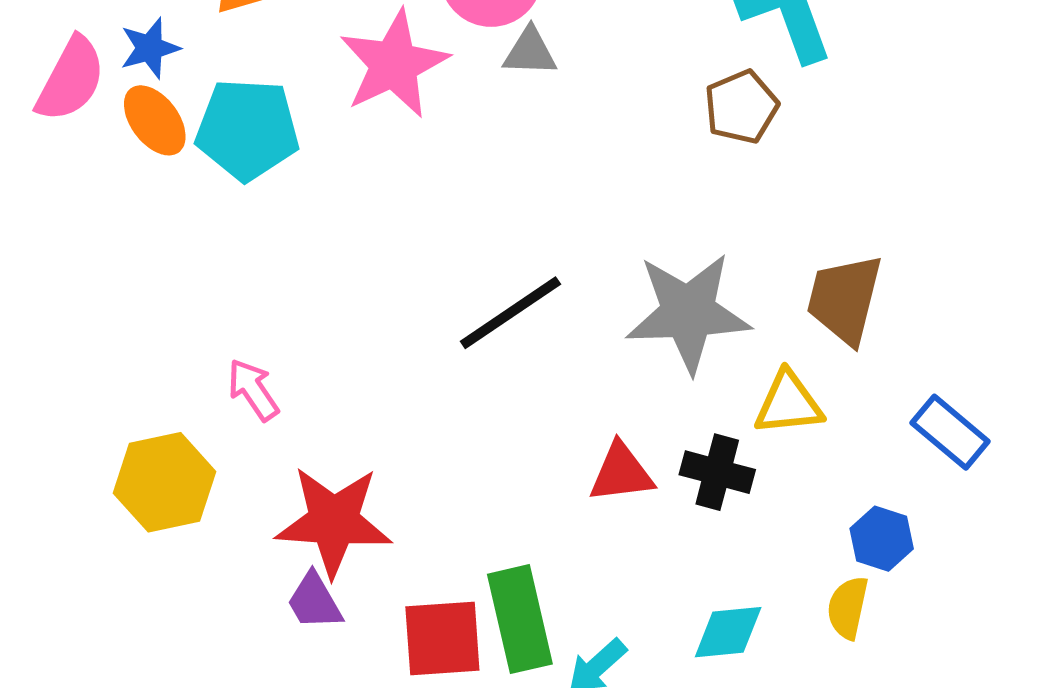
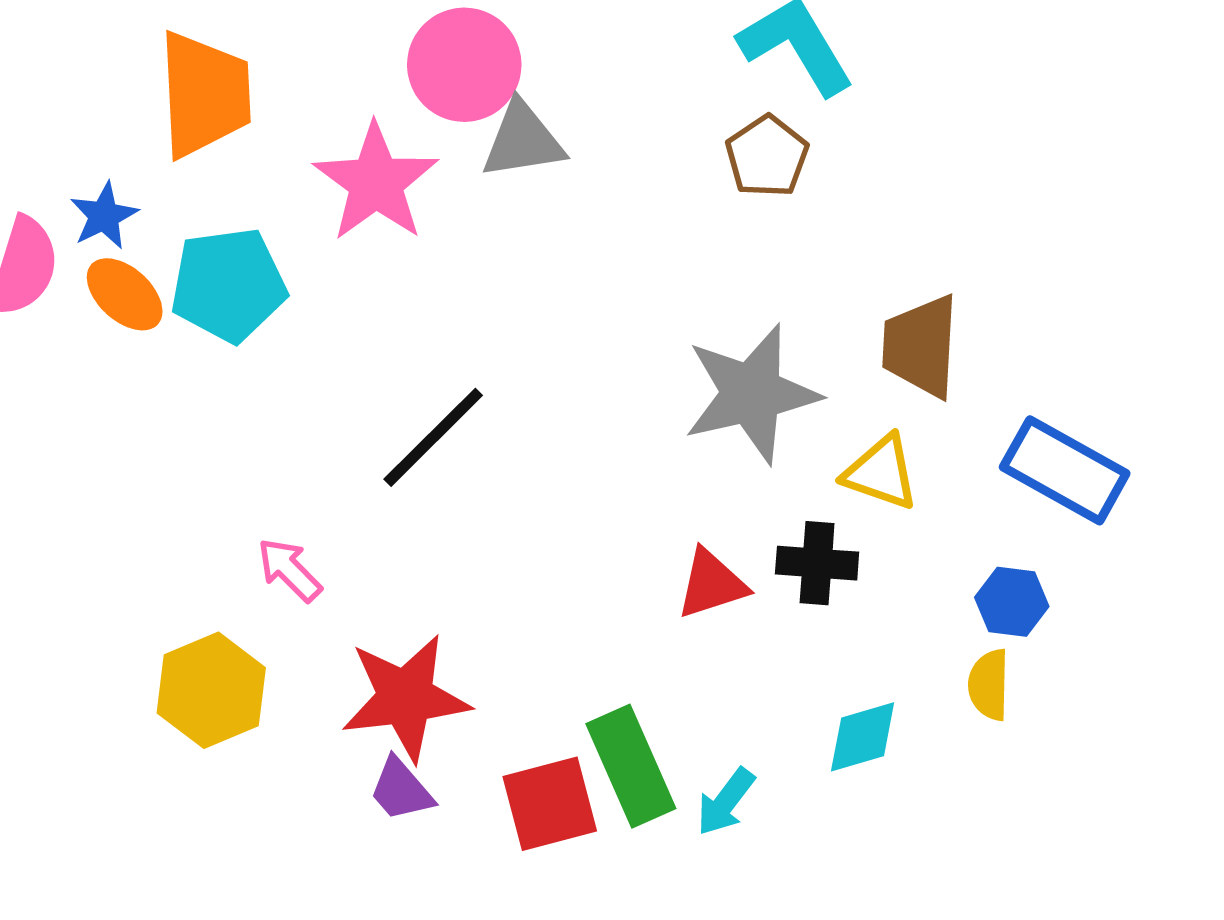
gray triangle: (530, 52) -> (523, 140), size x1.4
black line: (510, 313) -> (433, 437), moved
yellow triangle: (789, 403) -> (881, 473), turned 36
blue rectangle: (950, 432) -> (1065, 470), size x1.4

